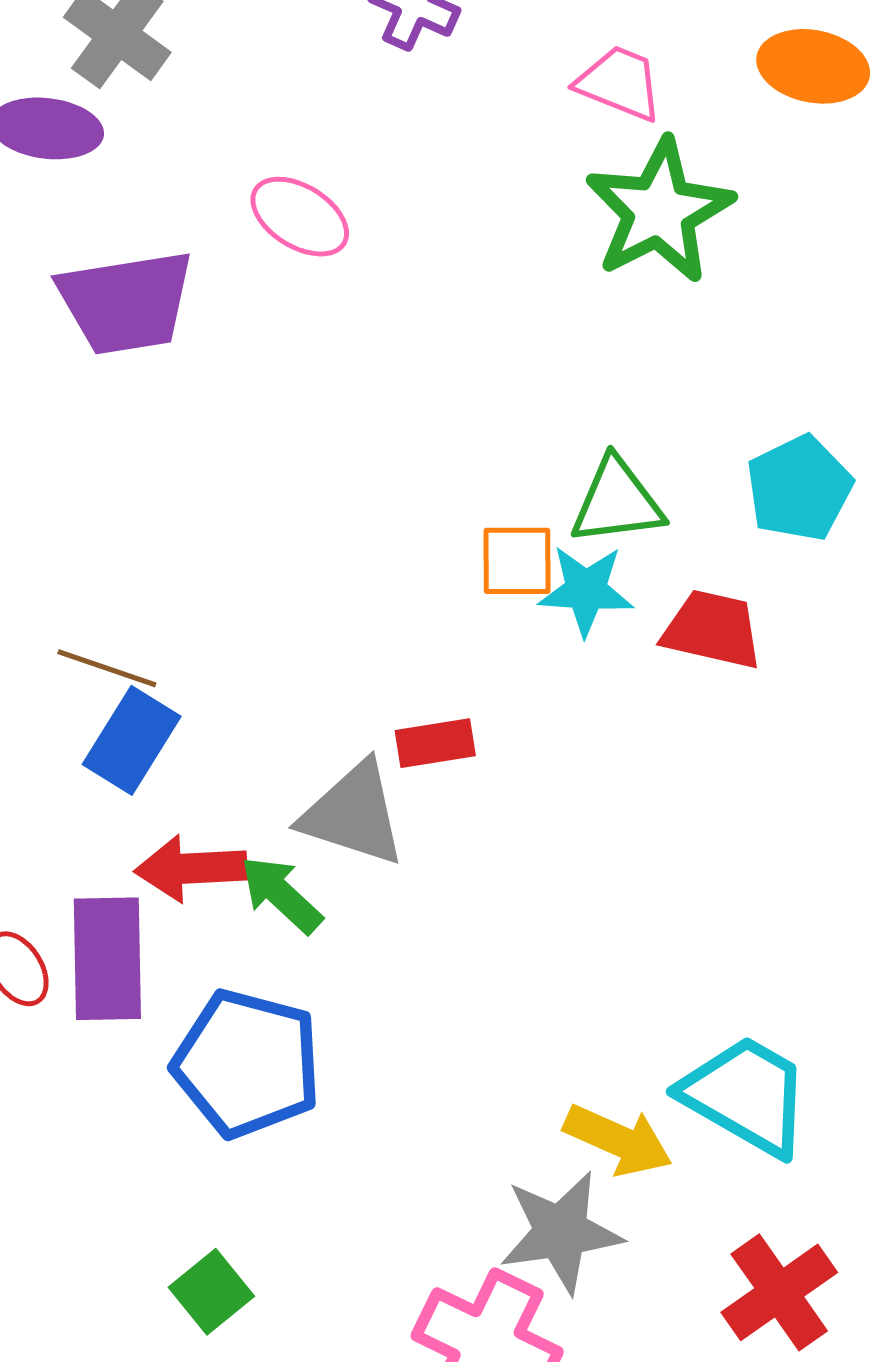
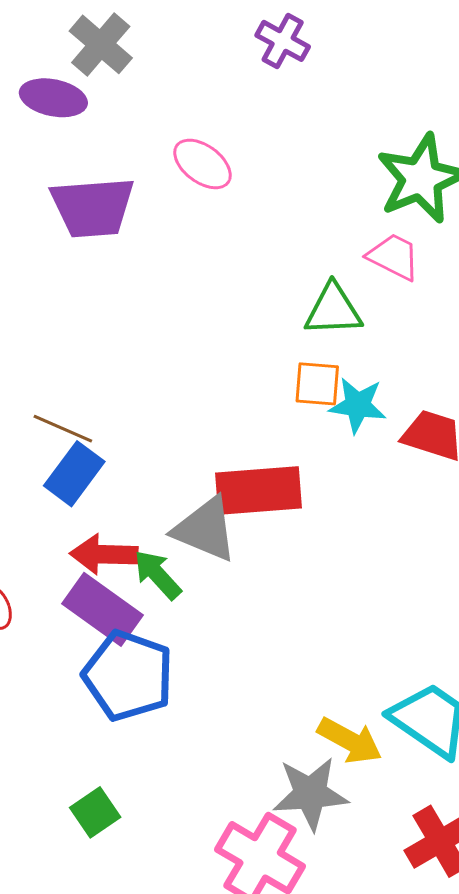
pink trapezoid: (620, 83) -> (394, 257), moved
green triangle: (617, 502) -> (333, 310), moved
red rectangle: (435, 743) -> (258, 490), size x1.8
purple rectangle: (107, 959) -> (102, 609), moved, turned -58

